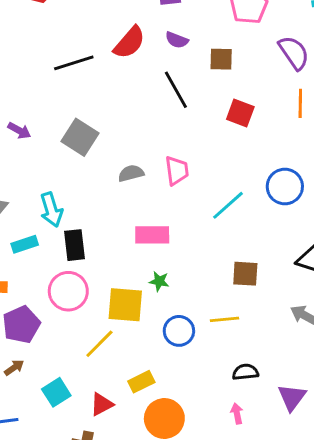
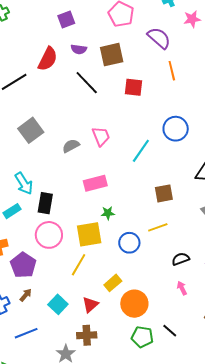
brown square: (221, 59) -> (112, 55), size x1.4
gray square: (80, 137) -> (31, 130), turned 35
black rectangle: (74, 245) -> (45, 203), turned 30

